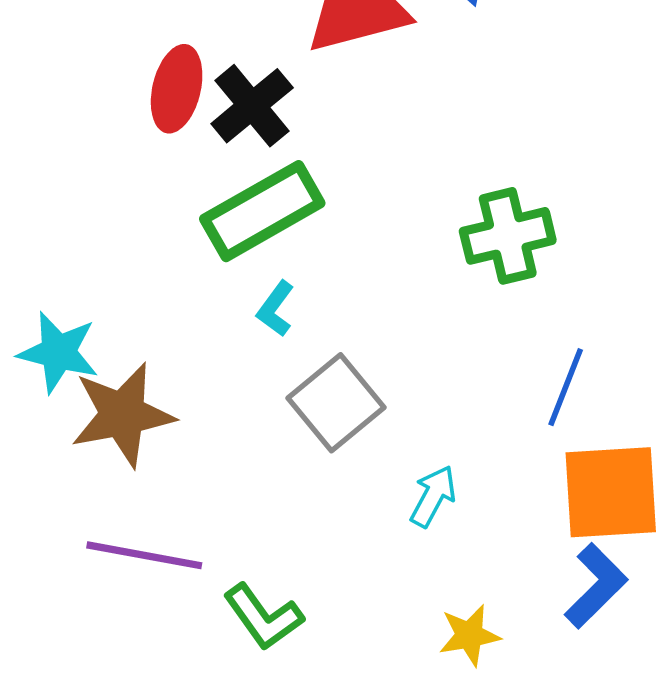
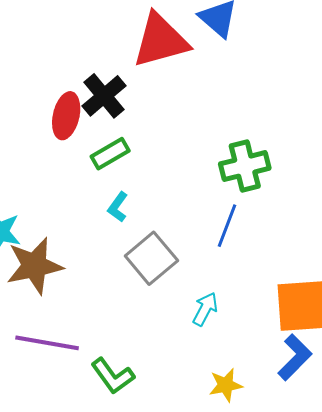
red ellipse: (177, 89) -> (66, 116), moved
green rectangle: (262, 211) -> (110, 154), size x0.6
blue line: (566, 387) -> (227, 226), moved

